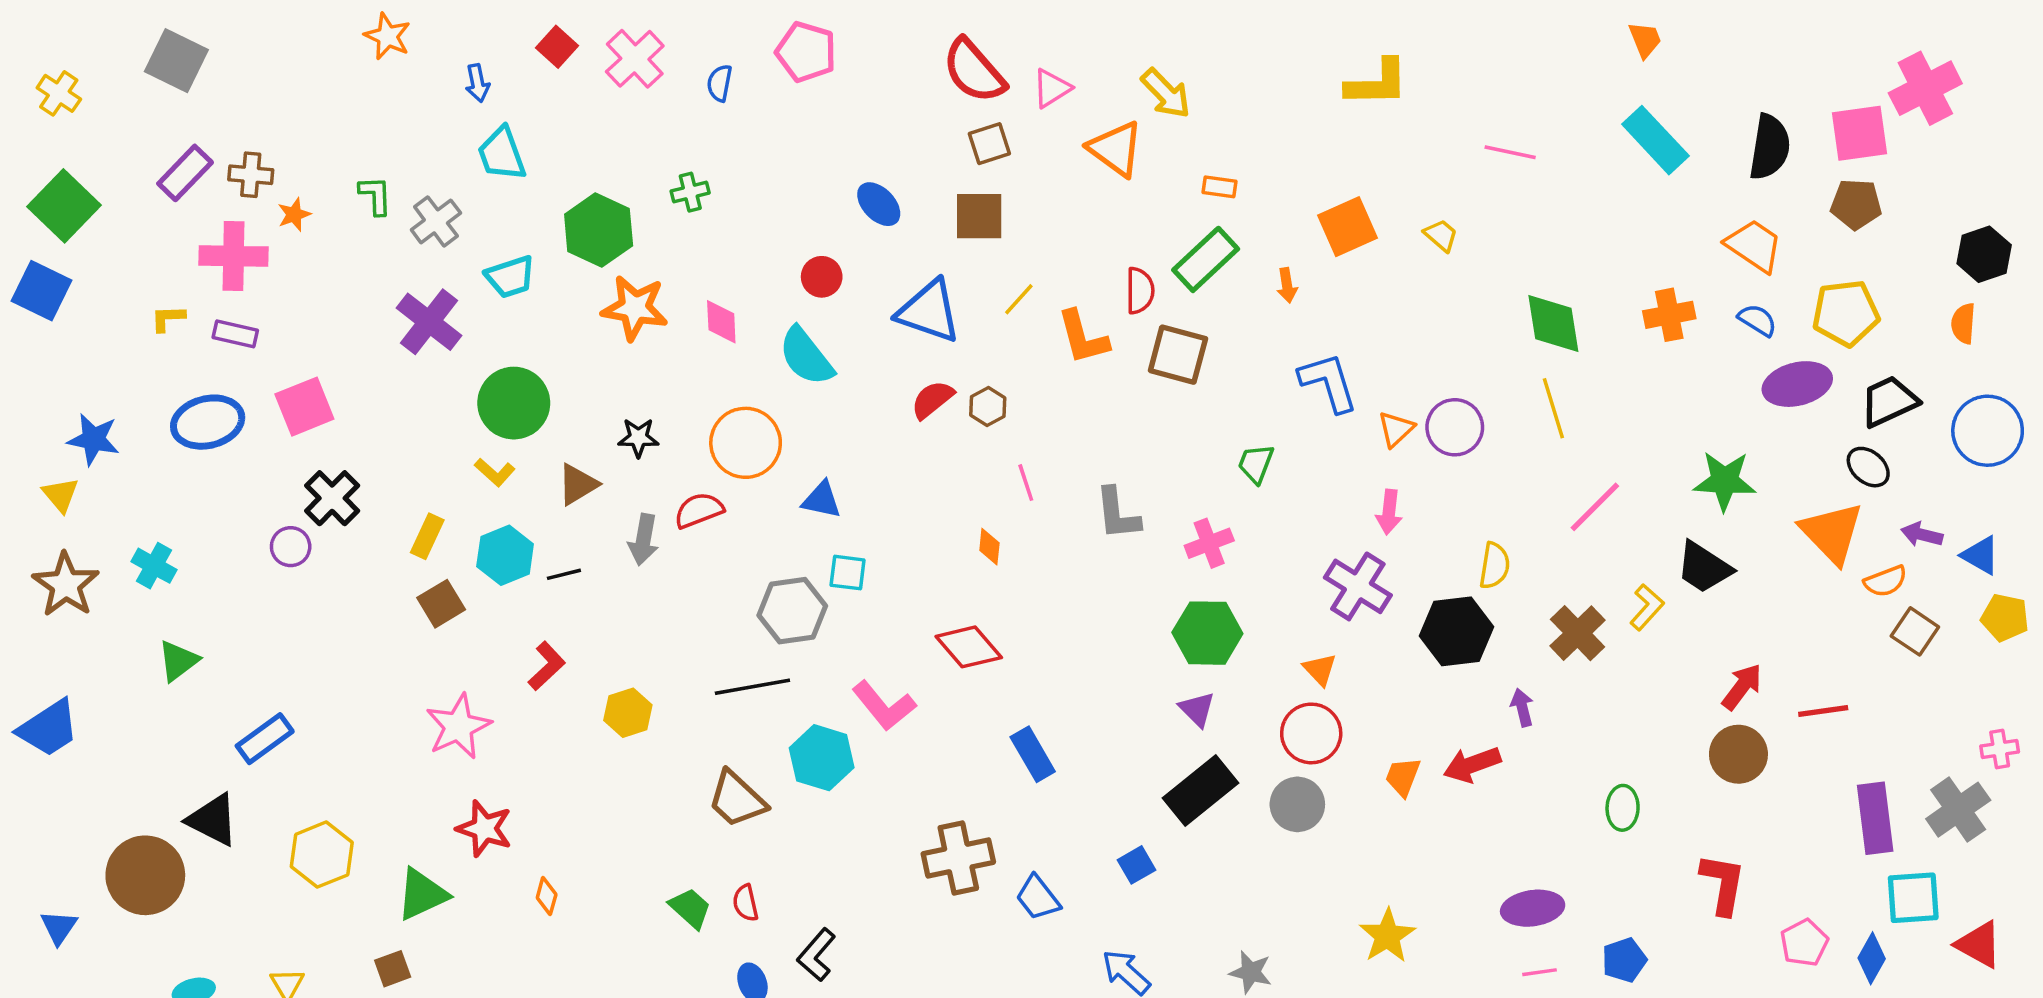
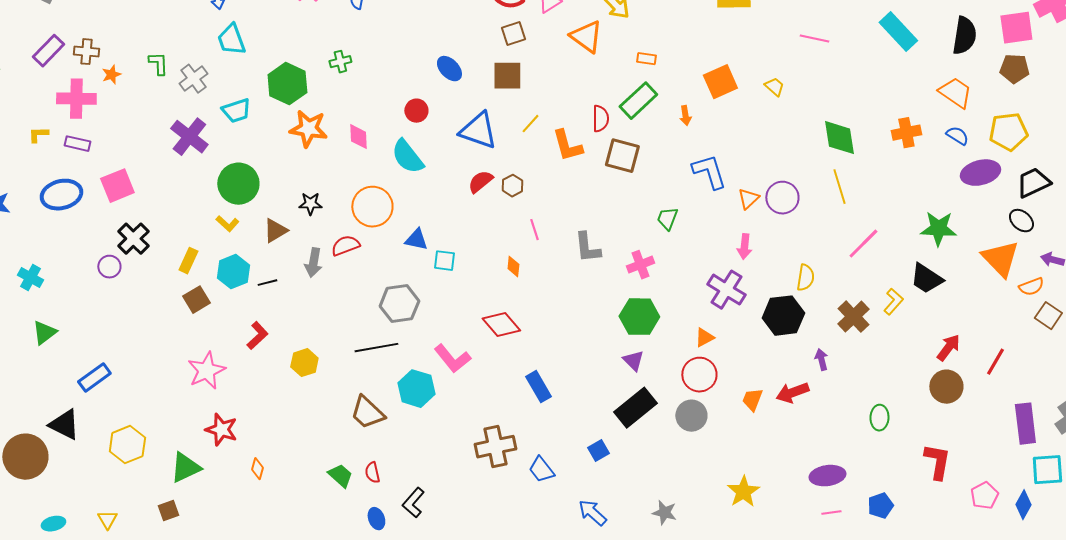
cyan square: (848, 573) -> (444, 261), moved
orange triangle: (1320, 669) -> (704, 338), turned 45
red line: (1823, 711) -> (995, 362), turned -52

